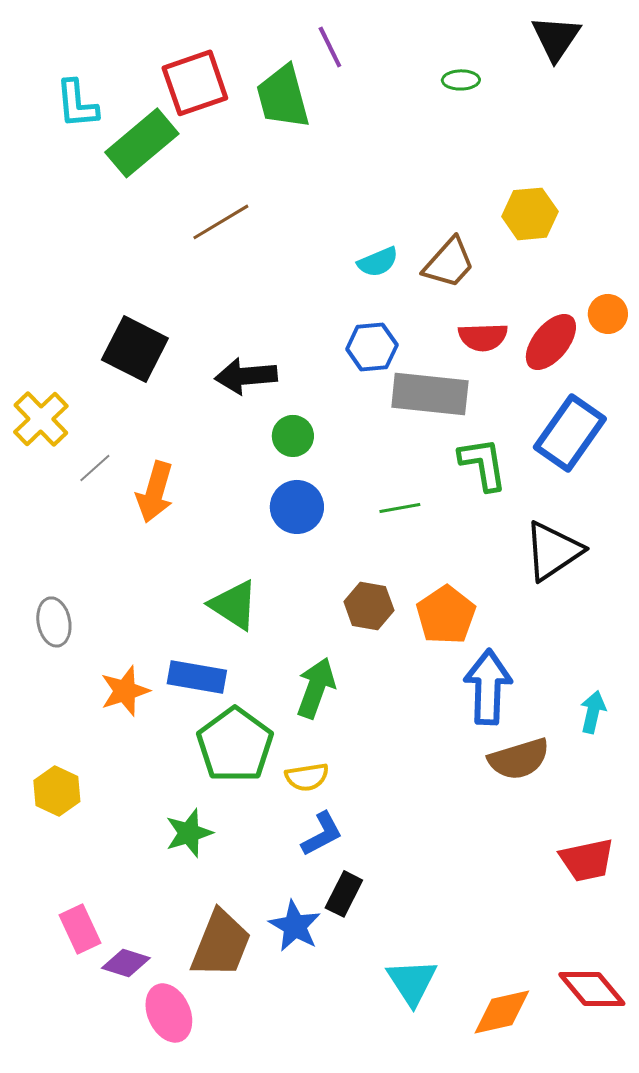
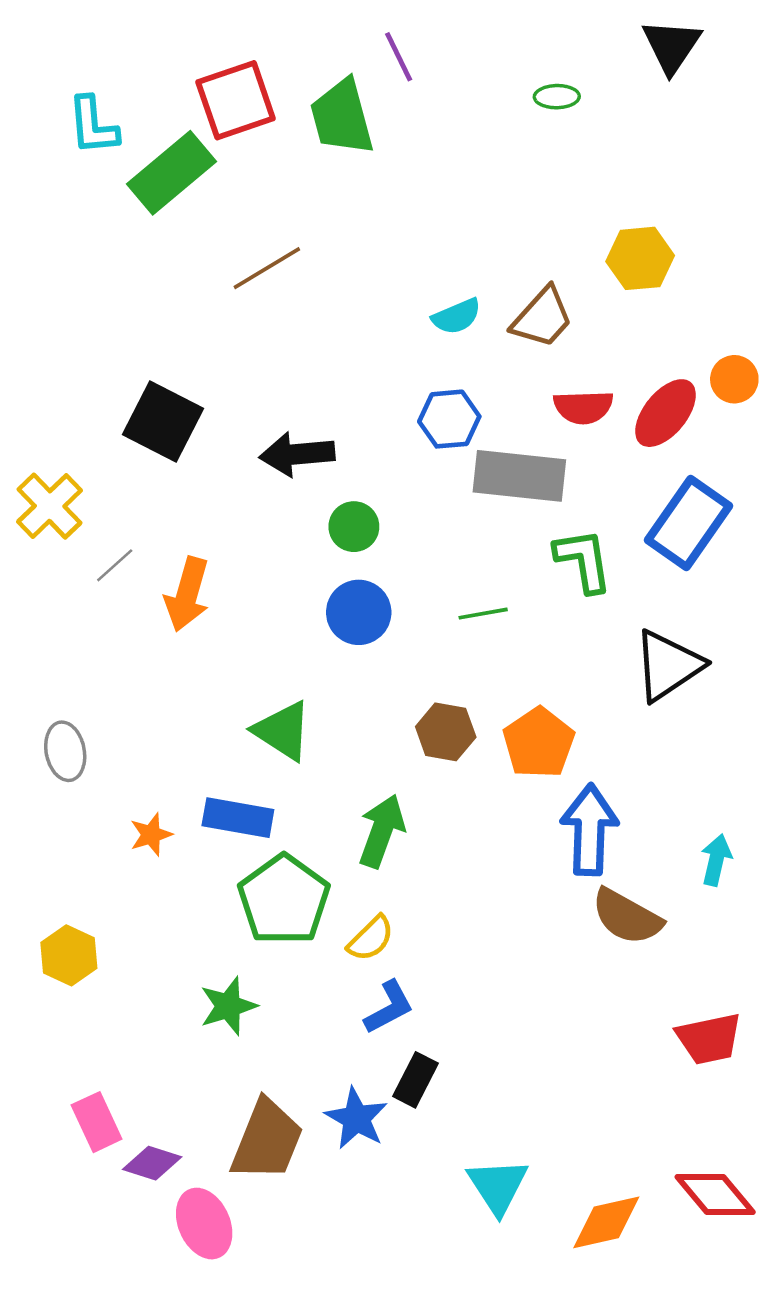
orange star: (125, 691) -> (151, 835), size x0.7
brown semicircle: (519, 759) -> (627, 917), turned 46
yellow semicircle: (307, 777) -> (371, 938), turned -36

